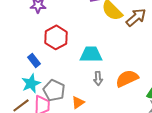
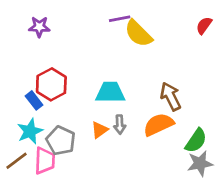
brown arrow: (136, 17) -> (171, 96), moved, turned -75
red hexagon: (56, 37) -> (51, 84), moved
orange triangle: (78, 102) -> (100, 130), moved

